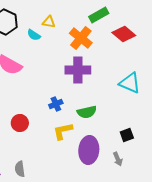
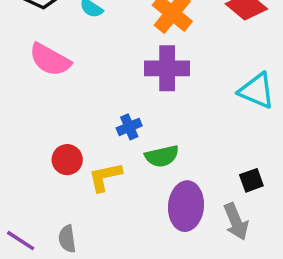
green semicircle: (87, 112) -> (162, 156), moved
yellow L-shape: (63, 131) -> (105, 177), moved
gray arrow: (118, 159) -> (236, 222), size x1.5

